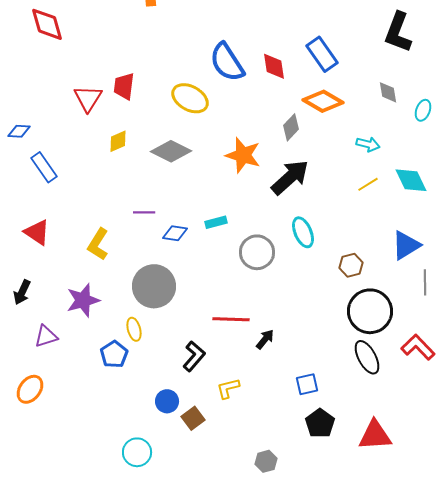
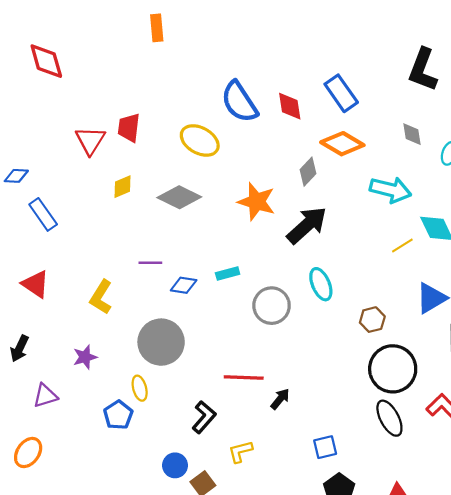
cyan arrow: (368, 144) -> (391, 190), size x1.6
yellow line: (368, 184) -> (402, 246), moved
purple star: (83, 300) -> (85, 357), size x0.7

